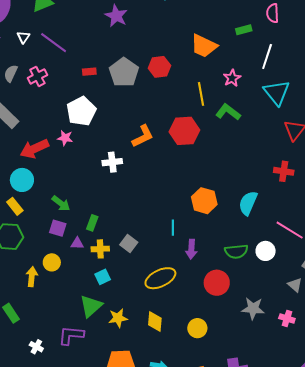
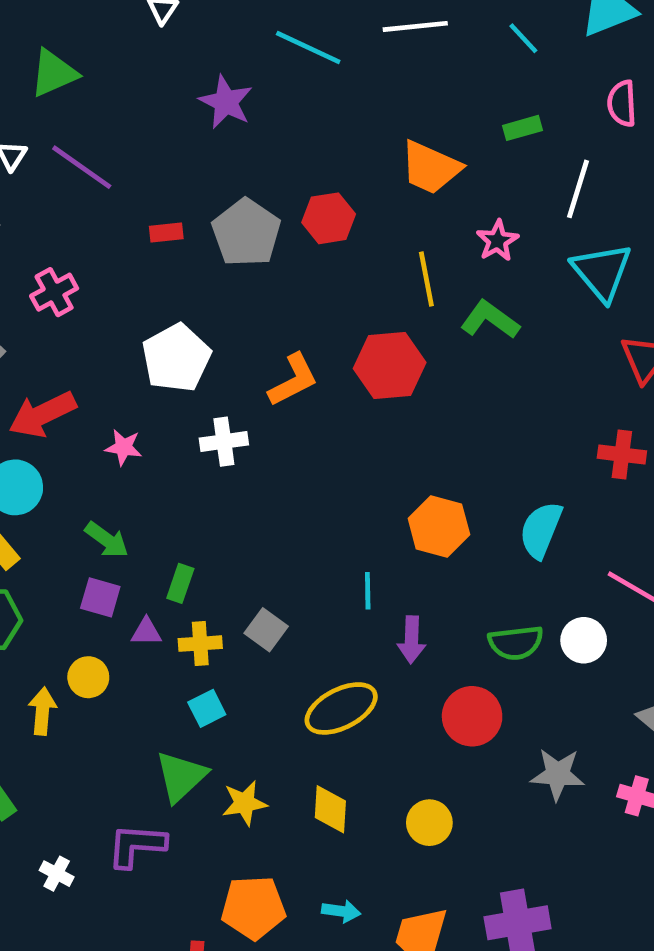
pink semicircle: (273, 13) -> (622, 103), moved
pink cross: (37, 76) -> (54, 292), moved
white pentagon: (81, 111) -> (176, 358), moved
pink star: (65, 138) -> (124, 447), moved

